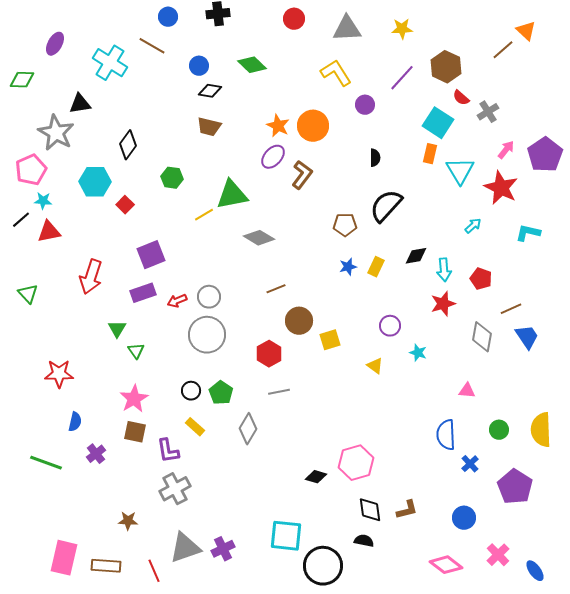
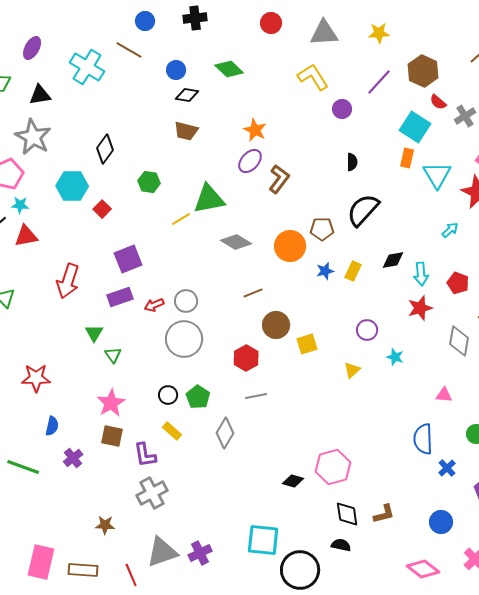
black triangle: (80, 104) -> (40, 95), moved
orange circle: (313, 126) -> (290, 246), moved
yellow triangle: (375, 366) -> (352, 370), turned 42

